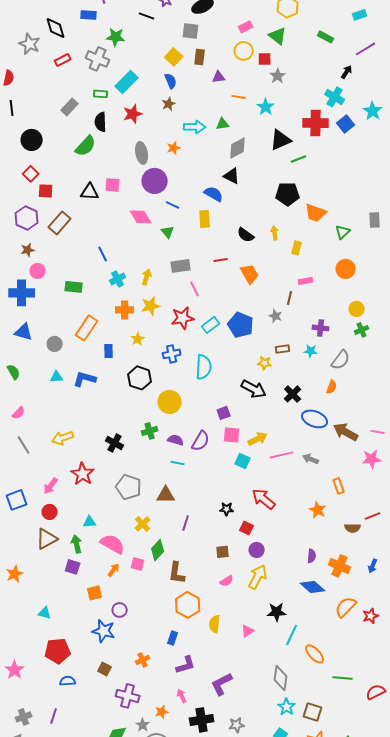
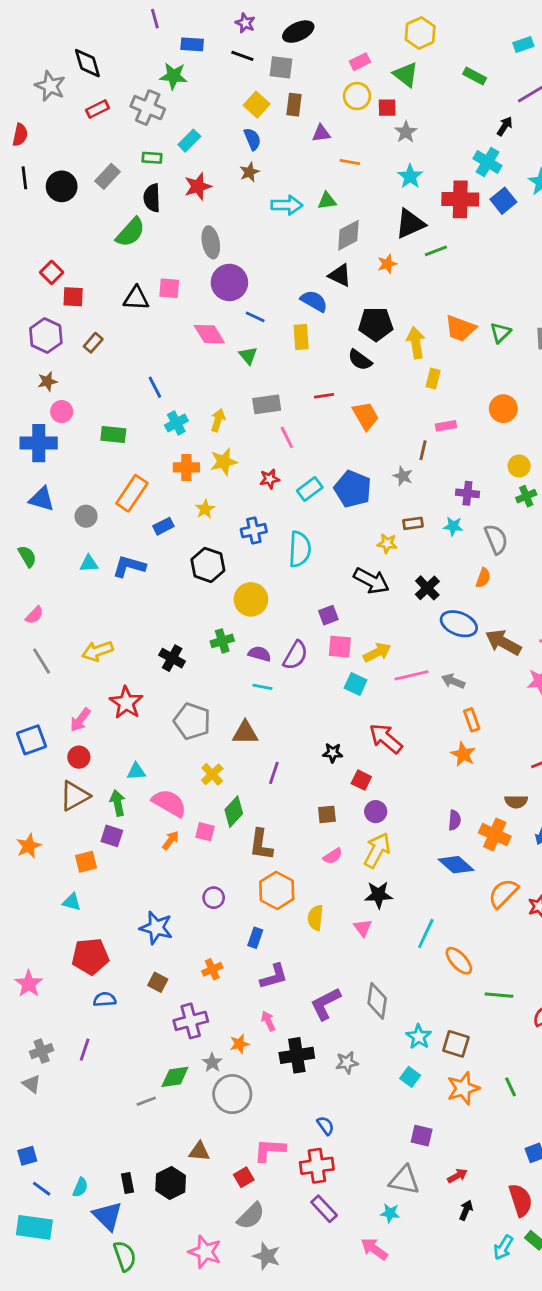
blue rectangle: (89, 15) -> (192, 44), moved
black line: (147, 16) -> (242, 56), moved
cyan rectangle: (127, 82) -> (189, 141), size x0.7
cyan star: (266, 107) -> (410, 176), moved
black circle: (32, 140) -> (62, 186), moved
orange star: (174, 148) -> (387, 264), moved
black pentagon: (288, 194) -> (376, 324), moved
brown rectangle: (60, 223) -> (93, 343), size x0.6
green triangle: (343, 232) -> (500, 333), moved
yellow arrow: (275, 233) -> (416, 343), moved, size x1.5
red star: (183, 318) -> (270, 479), size x0.6
blue rectangle: (109, 351) -> (163, 526), turned 64
gray semicircle: (341, 360) -> (496, 539), turned -60
orange rectangle: (339, 486) -> (472, 720), moved
brown semicircle: (353, 528) -> (516, 802), moved
orange square: (95, 593) -> (86, 862), moved
purple circle: (120, 610) -> (214, 898), moved
black star: (277, 612) -> (379, 895), moved
pink triangle: (248, 631) -> (363, 928), turned -32
gray diamond: (281, 678) -> (377, 1001), moved
purple cross: (128, 696) -> (191, 1021), turned -30

